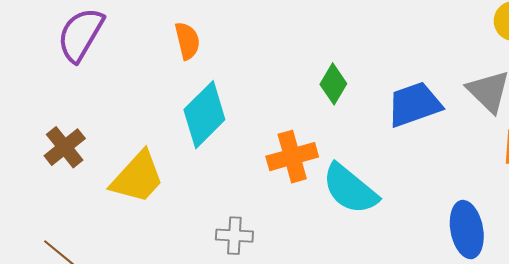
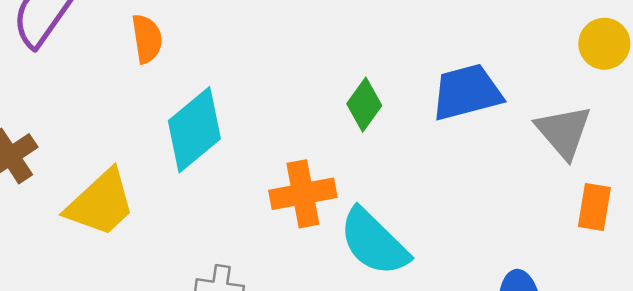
orange semicircle: (187, 41) -> (147, 39), moved
blue trapezoid: (414, 104) -> (467, 92), moved

